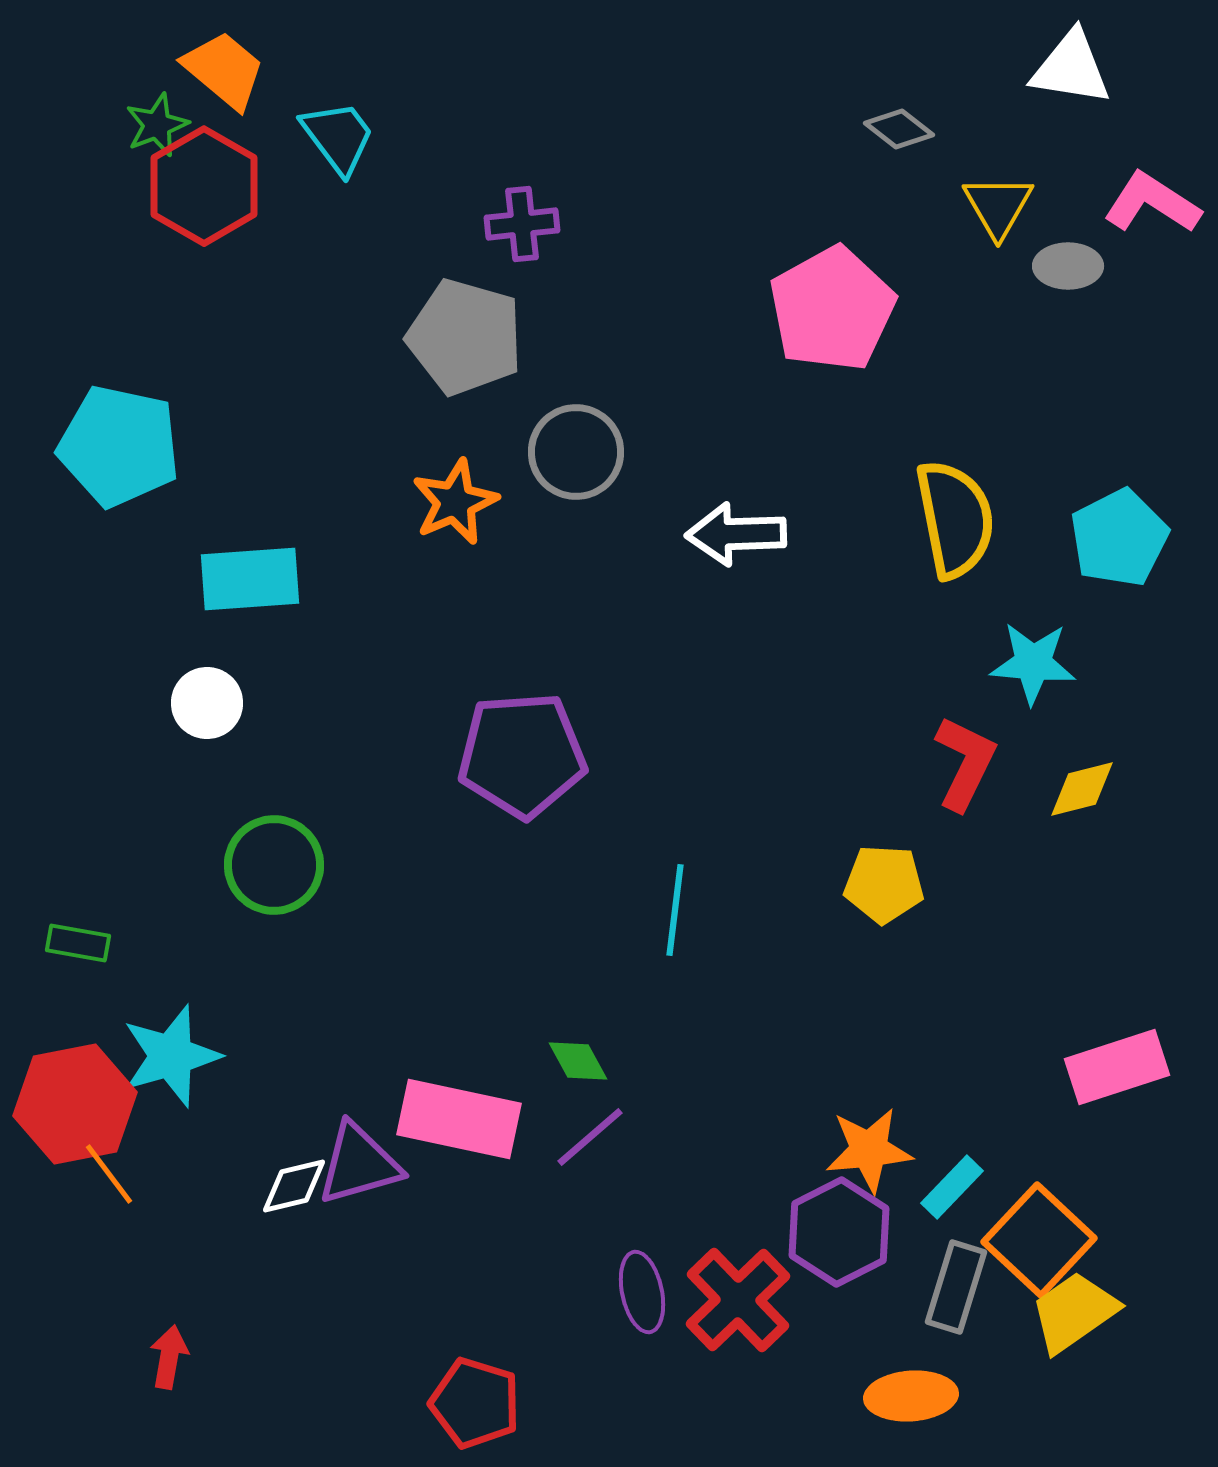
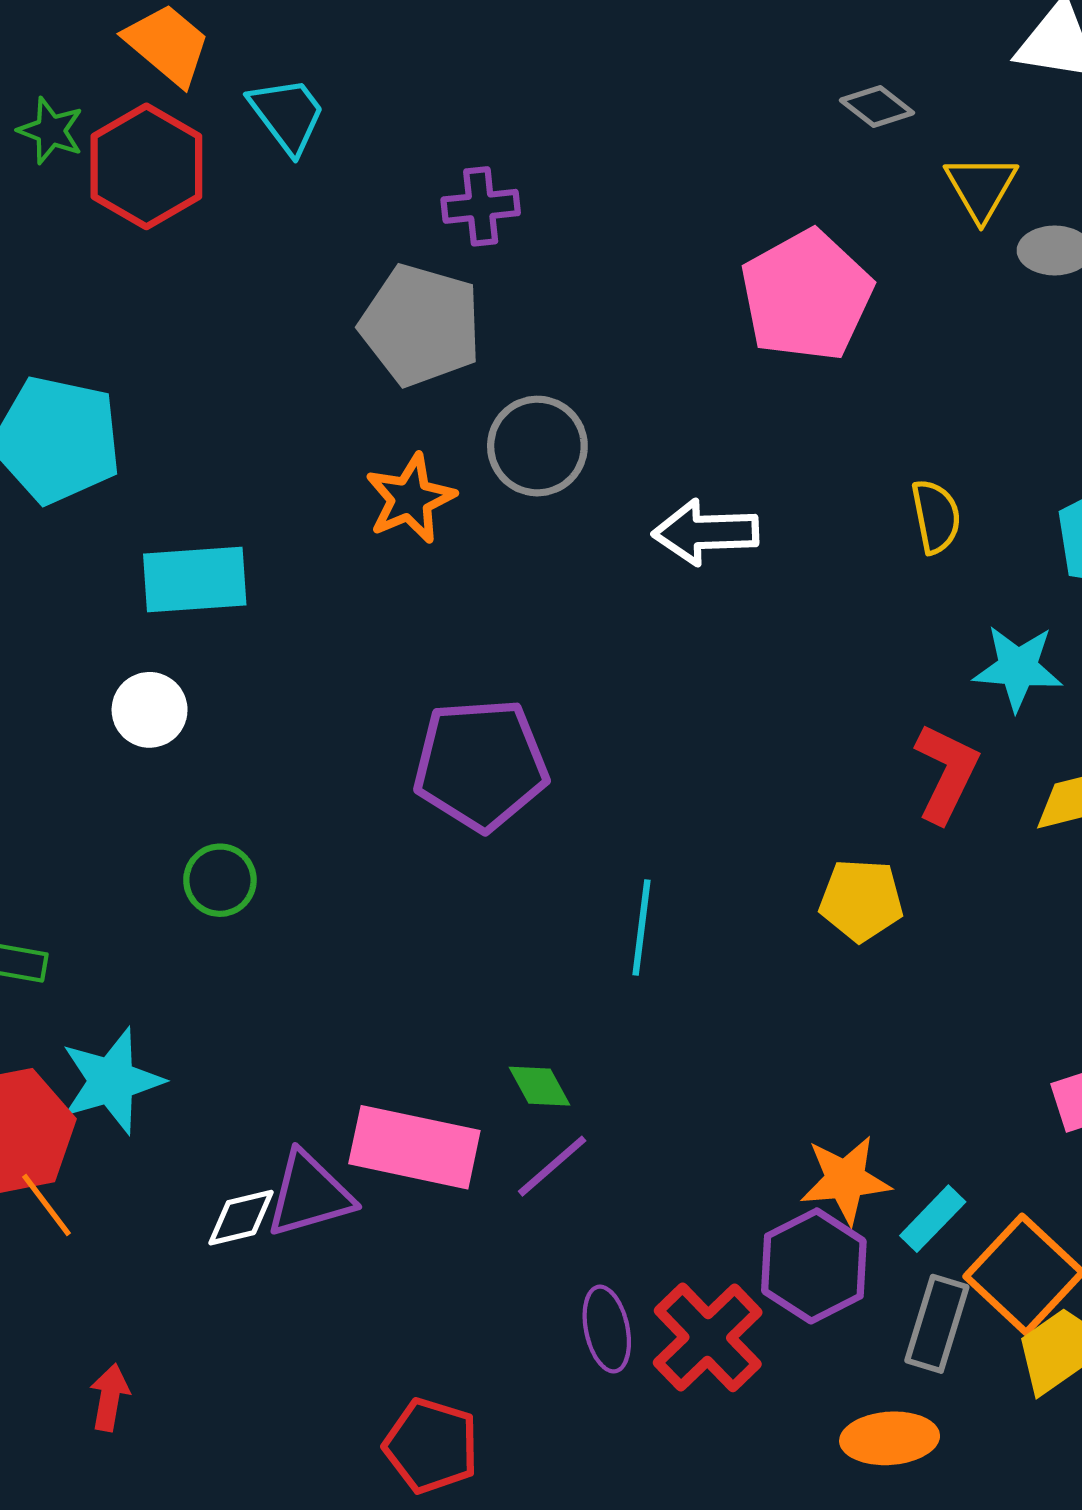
green star: (157, 125) -> (51, 131), moved, turned -30
yellow semicircle: (955, 519) -> (936, 516), size x0.6
green circle: (274, 865) -> (220, 880), size x0.7

